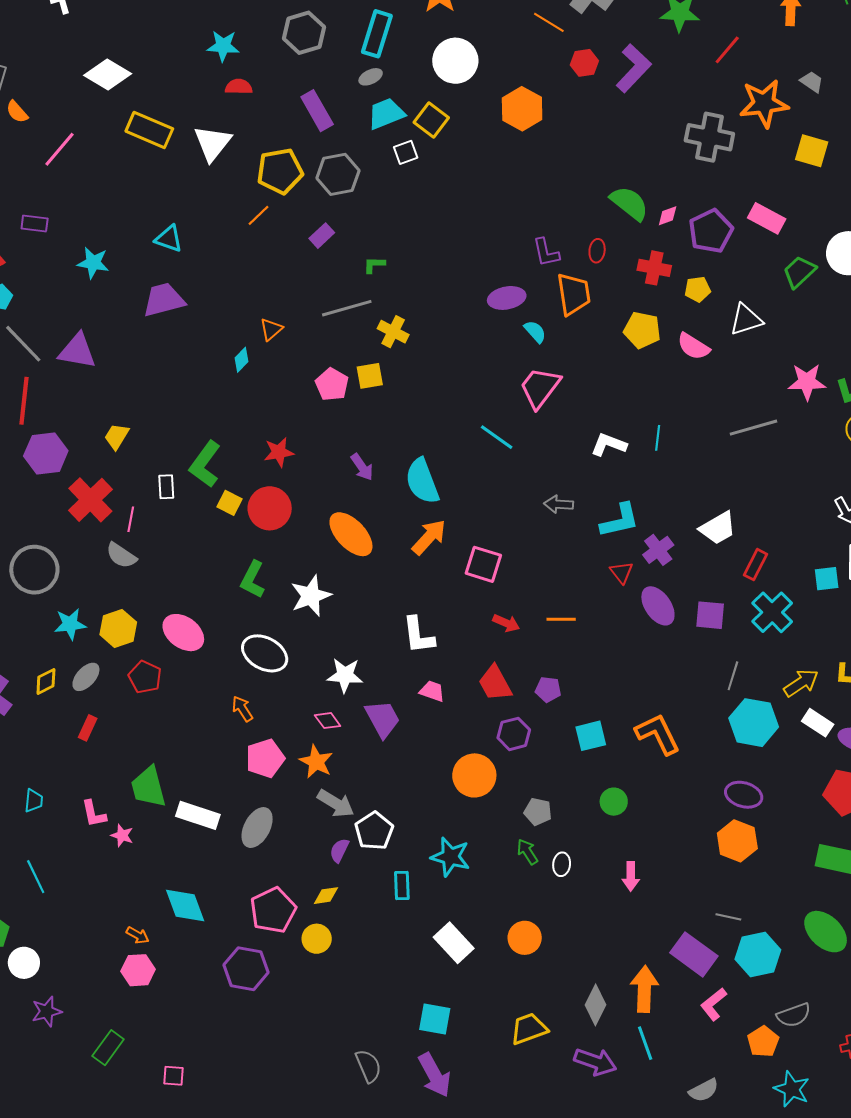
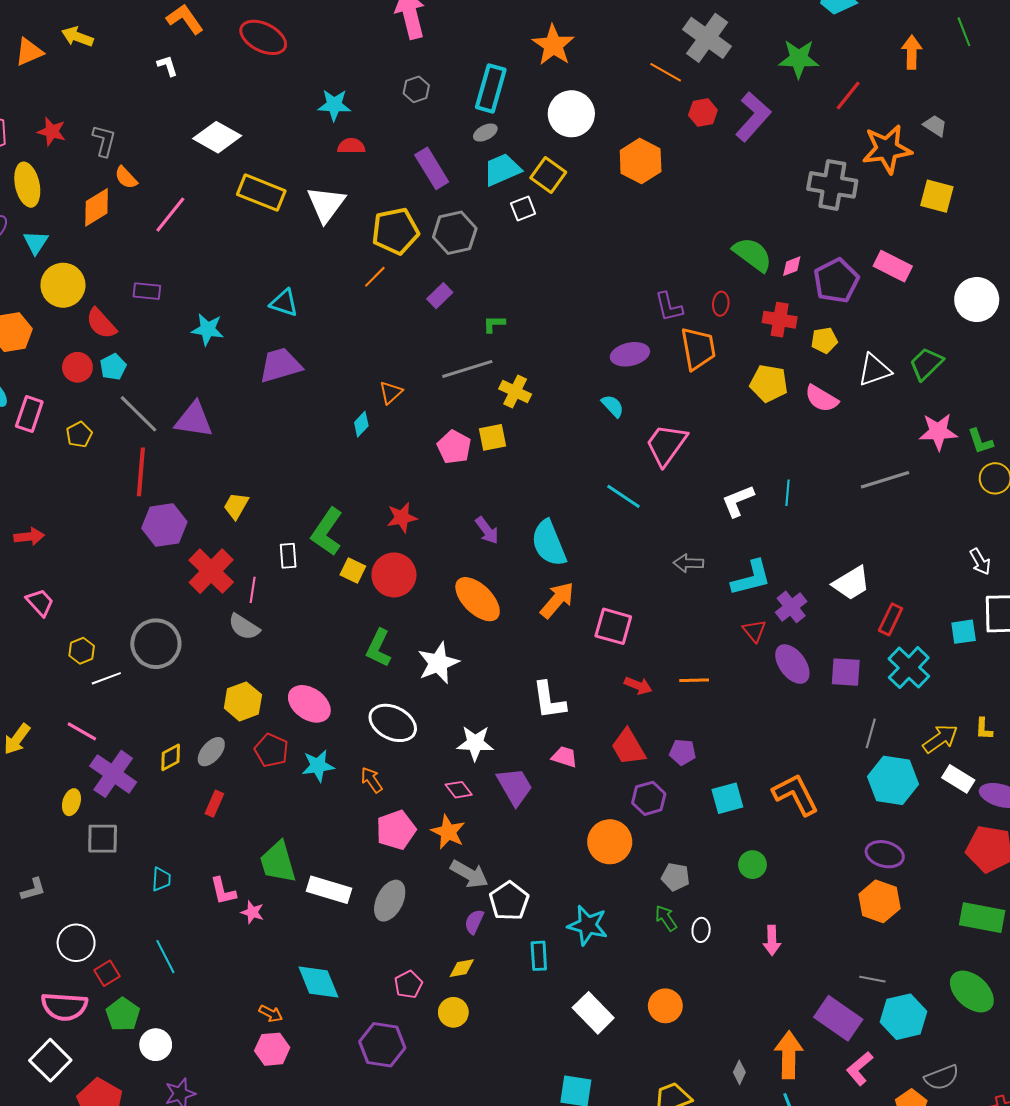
gray hexagon: (304, 33) -> (416, 89), size x0.6
green trapezoid: (799, 272) -> (926, 364), moved
cyan semicircle: (535, 332) -> (613, 406), moved
white L-shape: (609, 445) -> (738, 501), turned -42
cyan star: (70, 624) -> (318, 766), moved
pink pentagon: (273, 910) -> (408, 985), size x0.6
gray diamond: (596, 1005) -> (739, 1072), size x0.6

